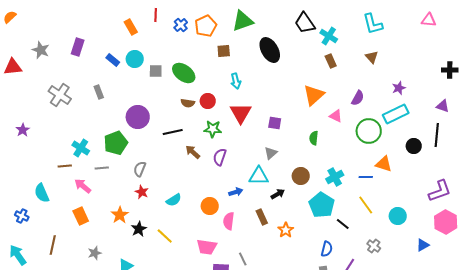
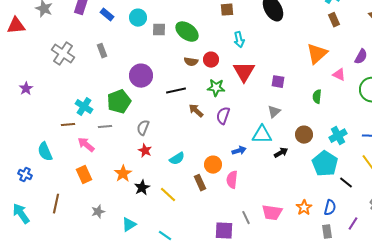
blue rectangle: (113, 60) -> (107, 15), moved
brown rectangle: (262, 217) -> (200, 183), moved
orange star: (286, 230) -> (304, 208), moved
pink trapezoid: (207, 247) -> (272, 213), moved

